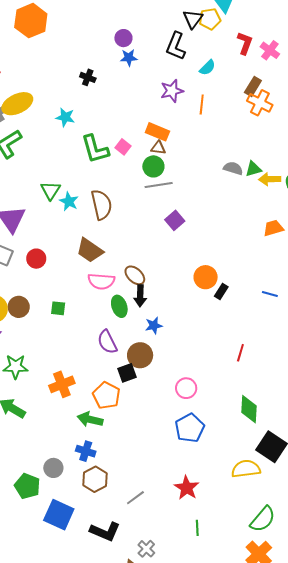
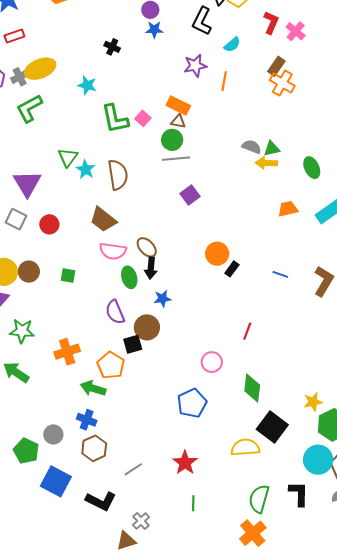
yellow arrow: (270, 179) -> (266, 163), moved
pink circle: (186, 388) -> (212, 362), moved
green semicircle: (263, 519) -> (259, 499), turned 152

